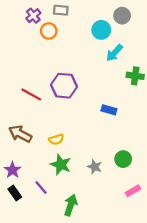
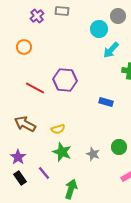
orange circle: (49, 31) -> (24, 47), moved

